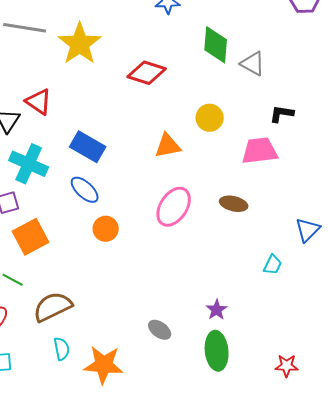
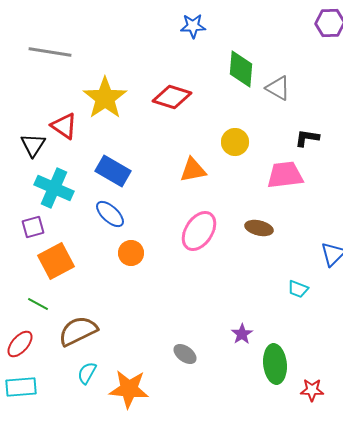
yellow star: (80, 44) -> (105, 98), moved
cyan trapezoid: (273, 265) -> (298, 289), turned 85
cyan semicircle: (62, 349) -> (87, 373), turned -140
green ellipse: (217, 351) -> (275, 364), moved

